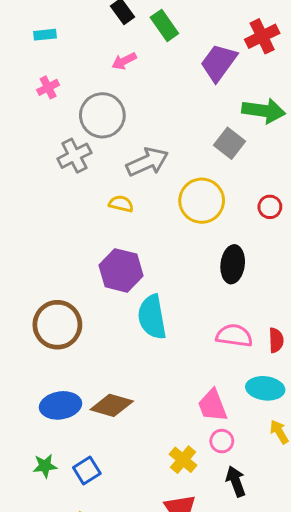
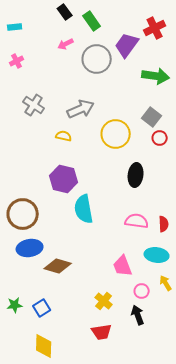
gray circle: (102, 115) -> (97, 59), moved
gray square: (230, 143) -> (152, 117), moved
gray cross: (74, 156) -> (34, 105), turned -30
blue ellipse: (60, 405) -> (30, 248), moved
pink circle: (222, 441) -> (142, 291), moved

